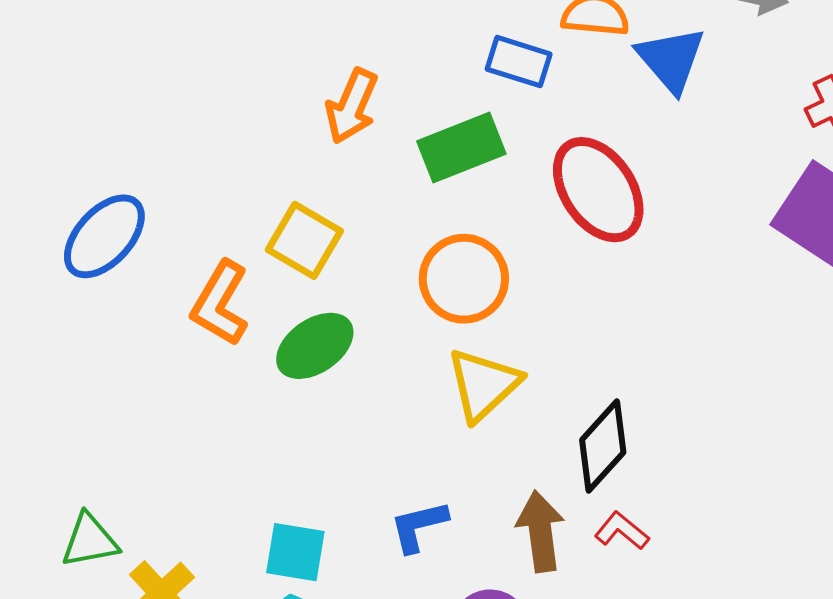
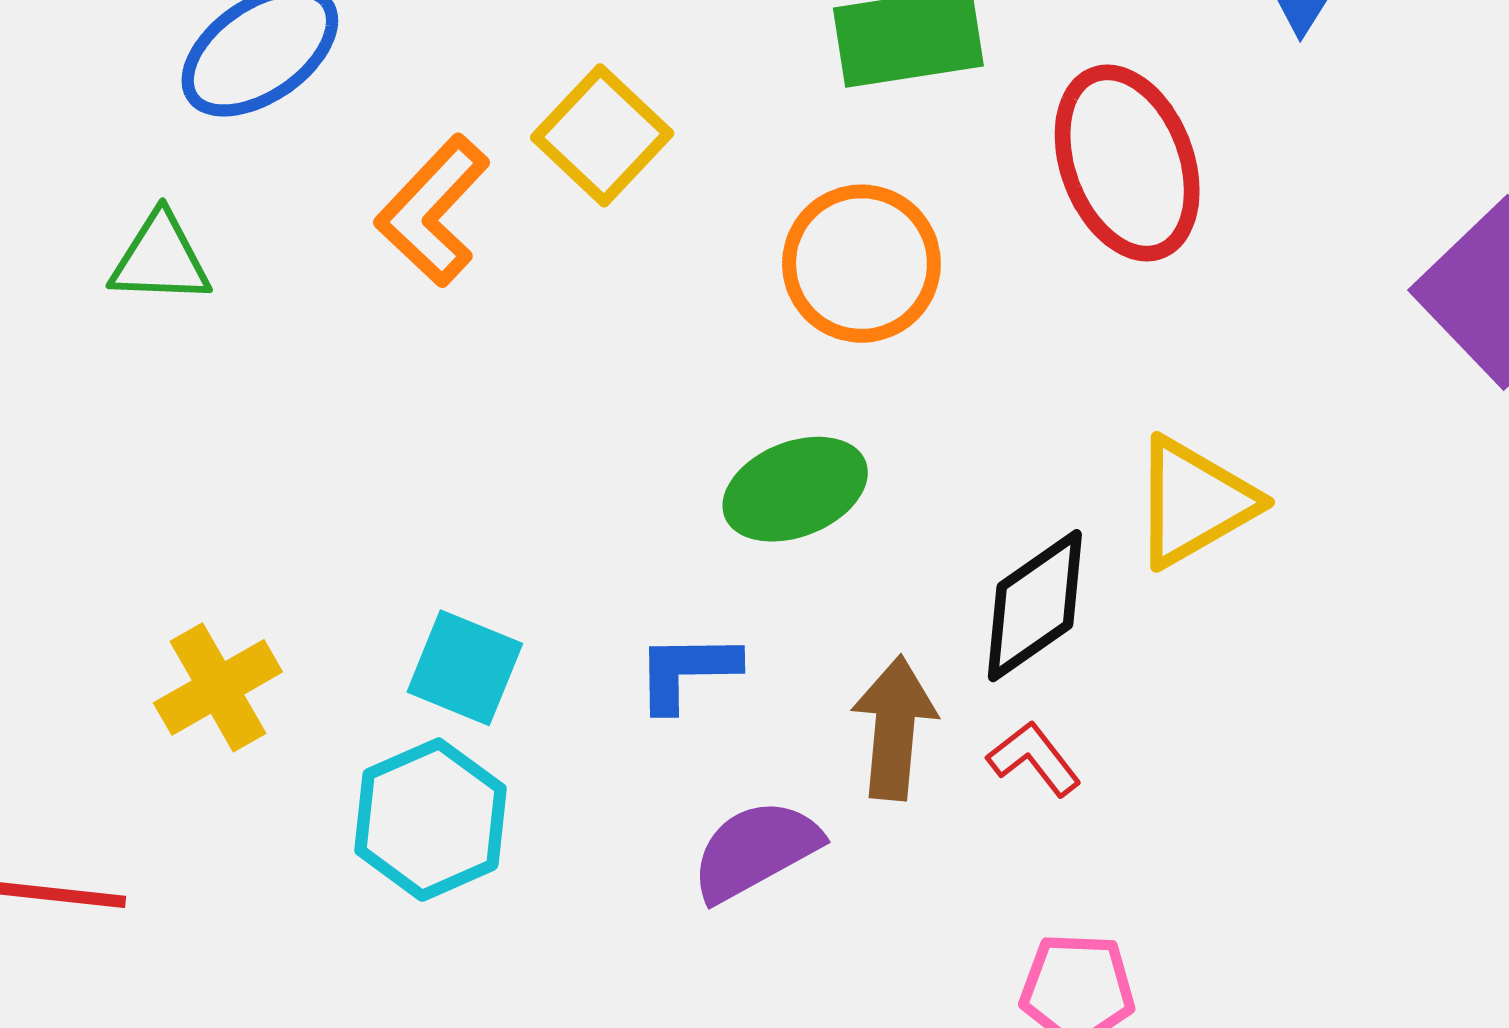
green ellipse: (315, 346) -> (795, 489), moved
yellow triangle: (483, 384) -> (1194, 502), moved
green triangle: (90, 541) -> (160, 259), moved

